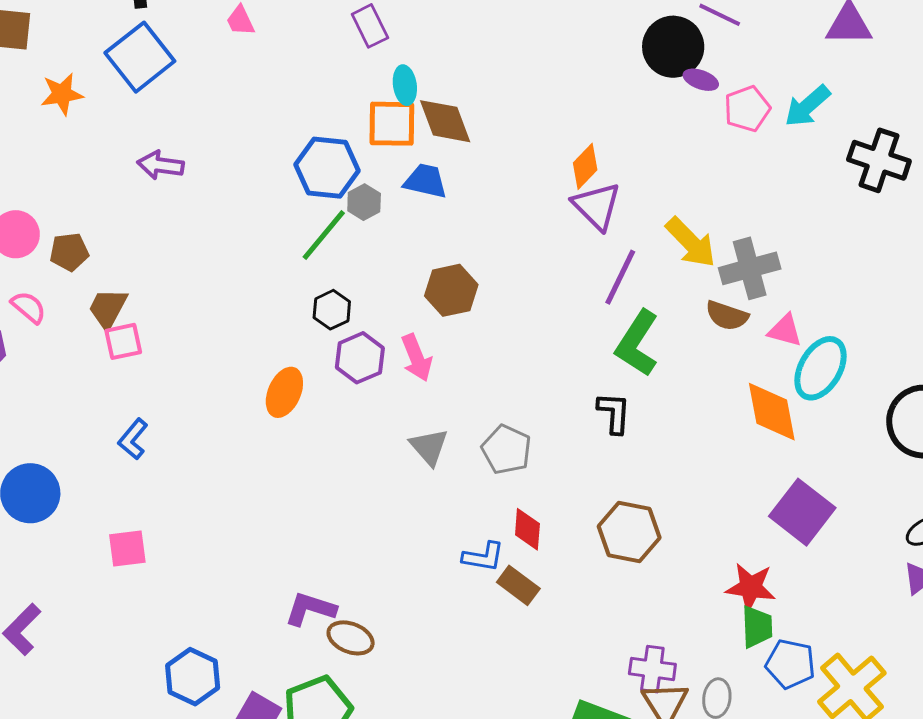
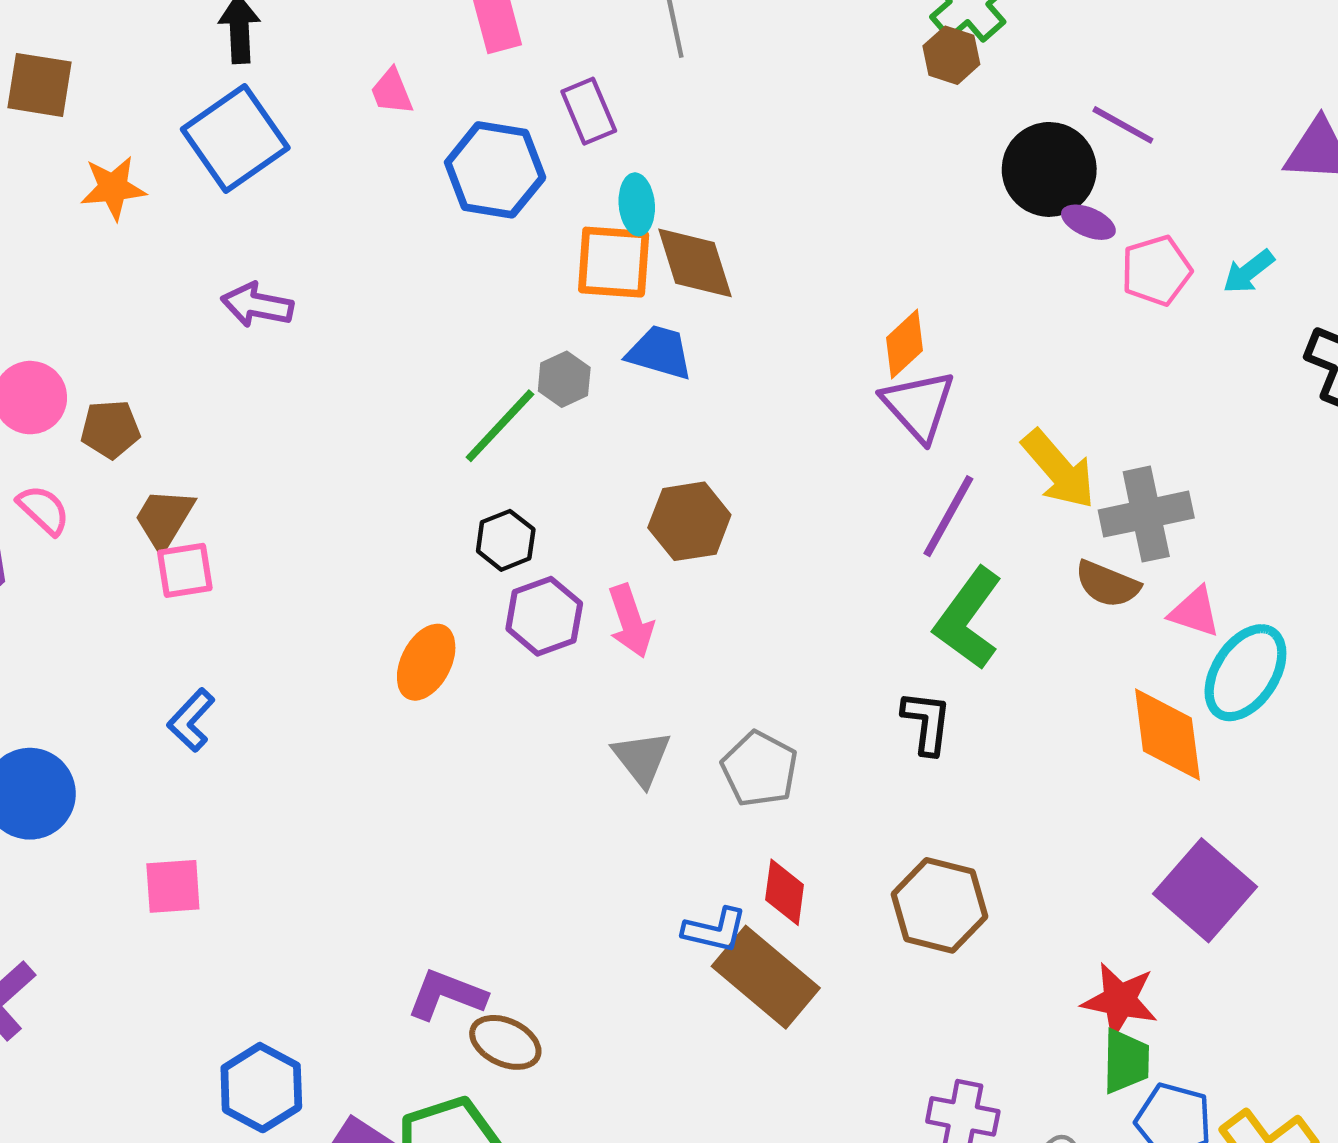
cyan arrow: (807, 106) -> (1249, 272), size x0.7
blue hexagon: (327, 168) -> (495, 170), moved
brown rectangle: (518, 585) -> (766, 977), size x1.6

